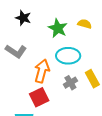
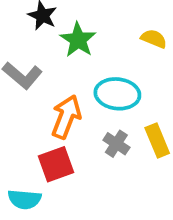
green star: (58, 28) -> (78, 40), moved
gray cross: (70, 83) -> (116, 144), turned -32

